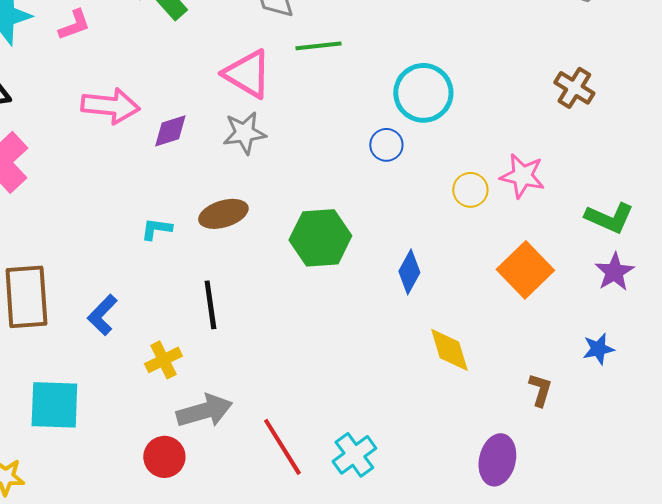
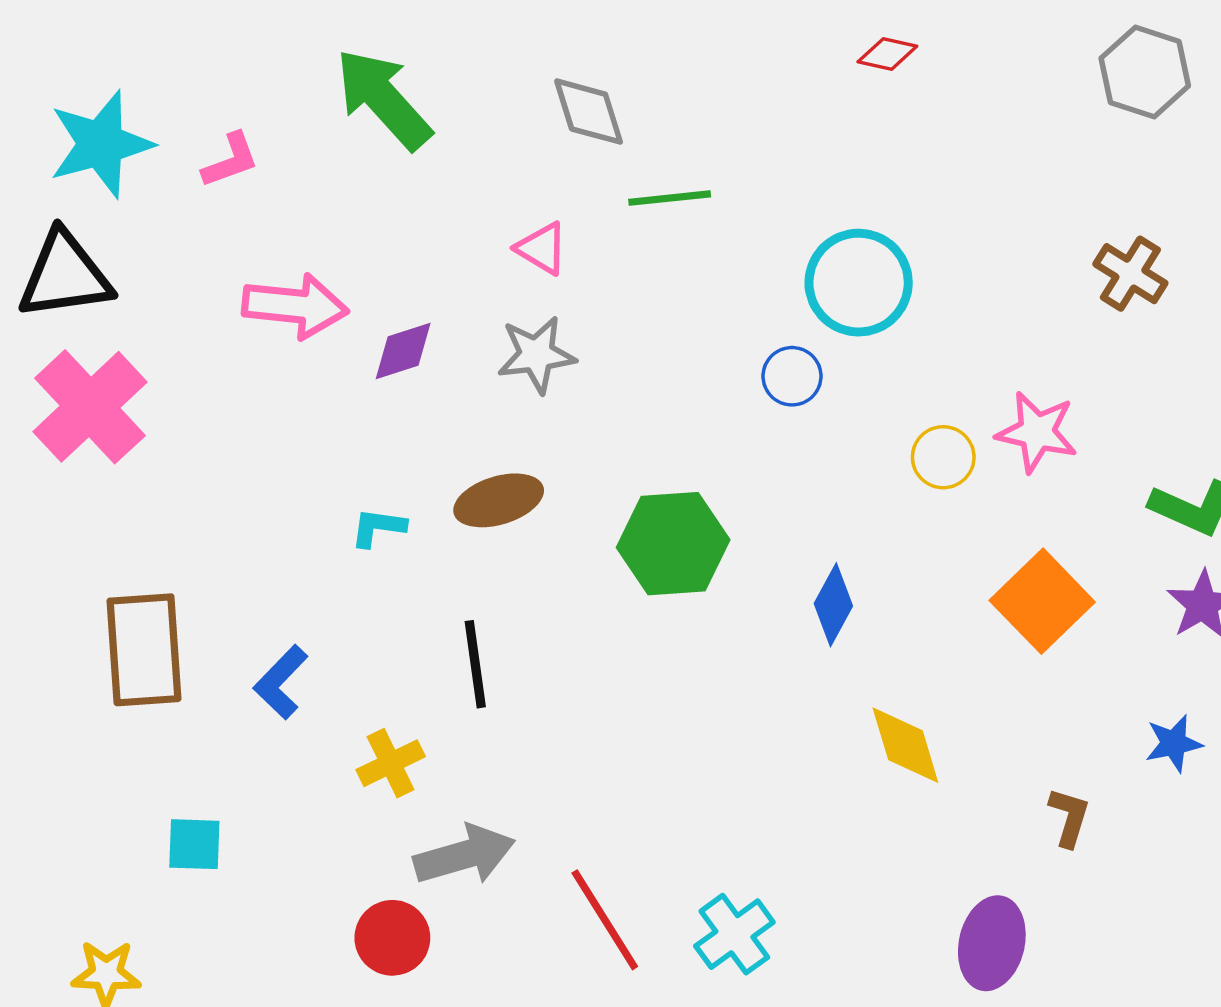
pink triangle: (247, 74) -> (542, 248), size x0.6
cyan square: (54, 405) -> (194, 844), size x0.6

